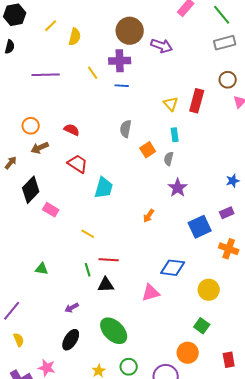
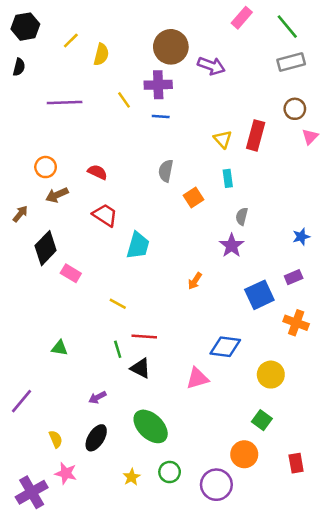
gray semicircle: (169, 159) -> (242, 216), moved
black triangle: (106, 285) -> (140, 368), turned 30
yellow semicircle: (19, 340) -> (56, 439), moved

